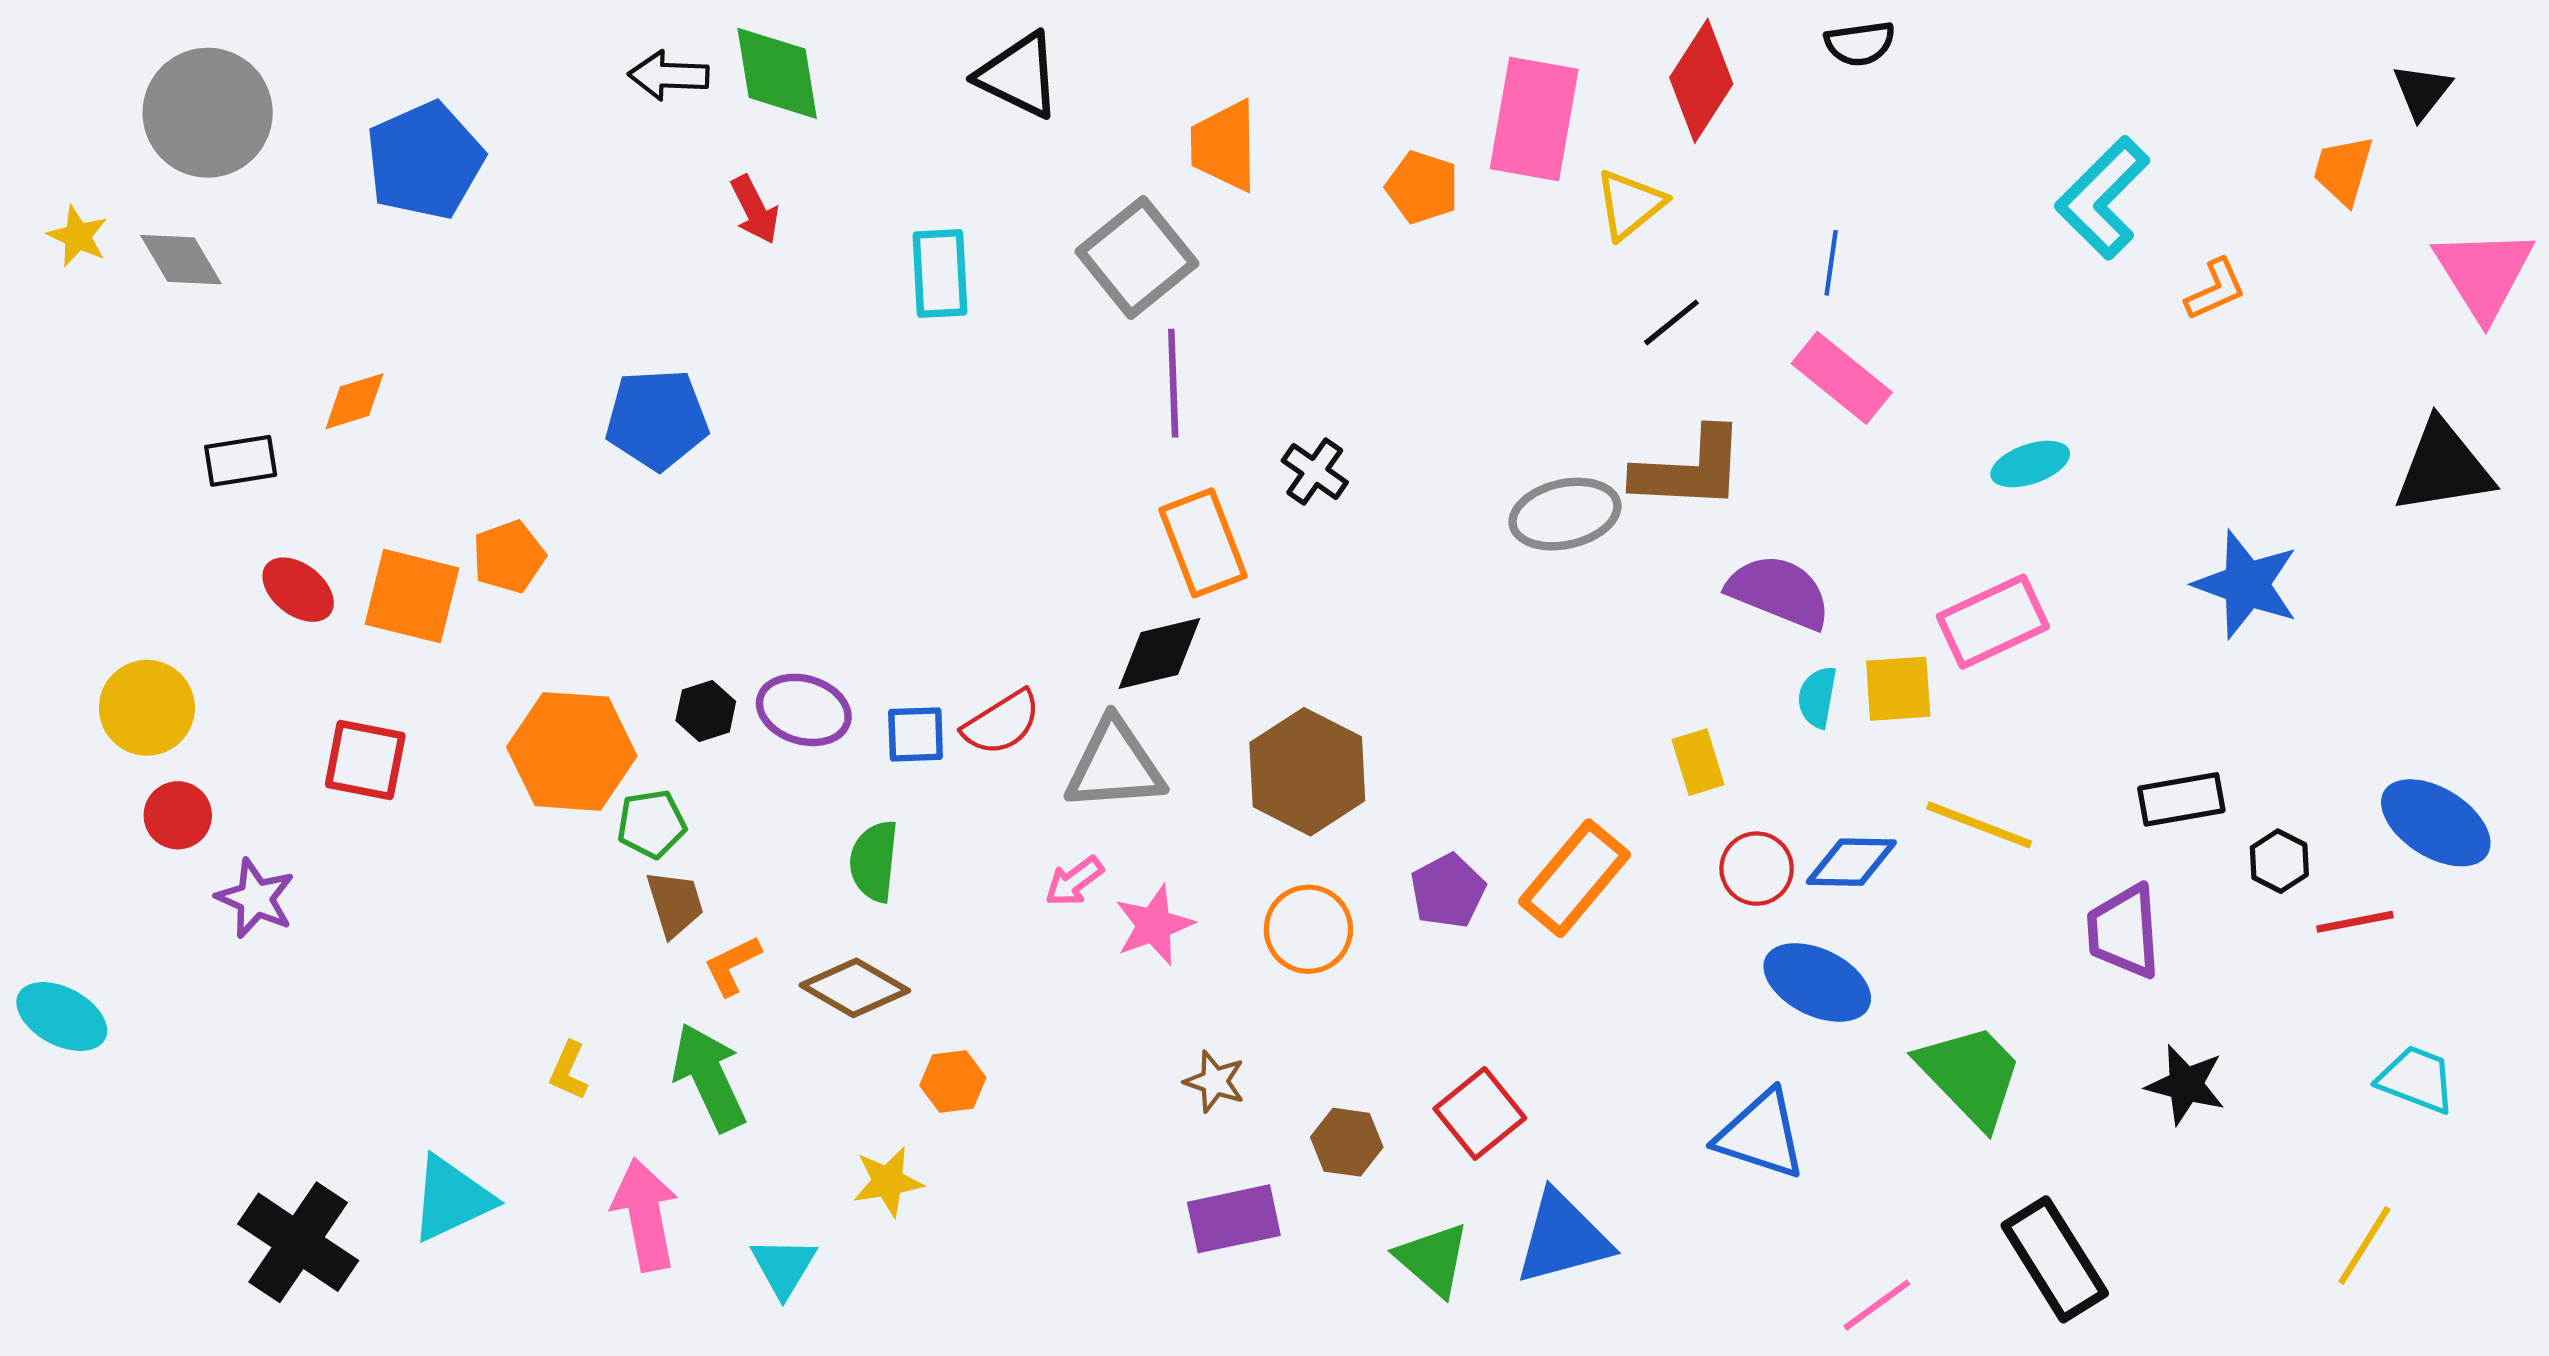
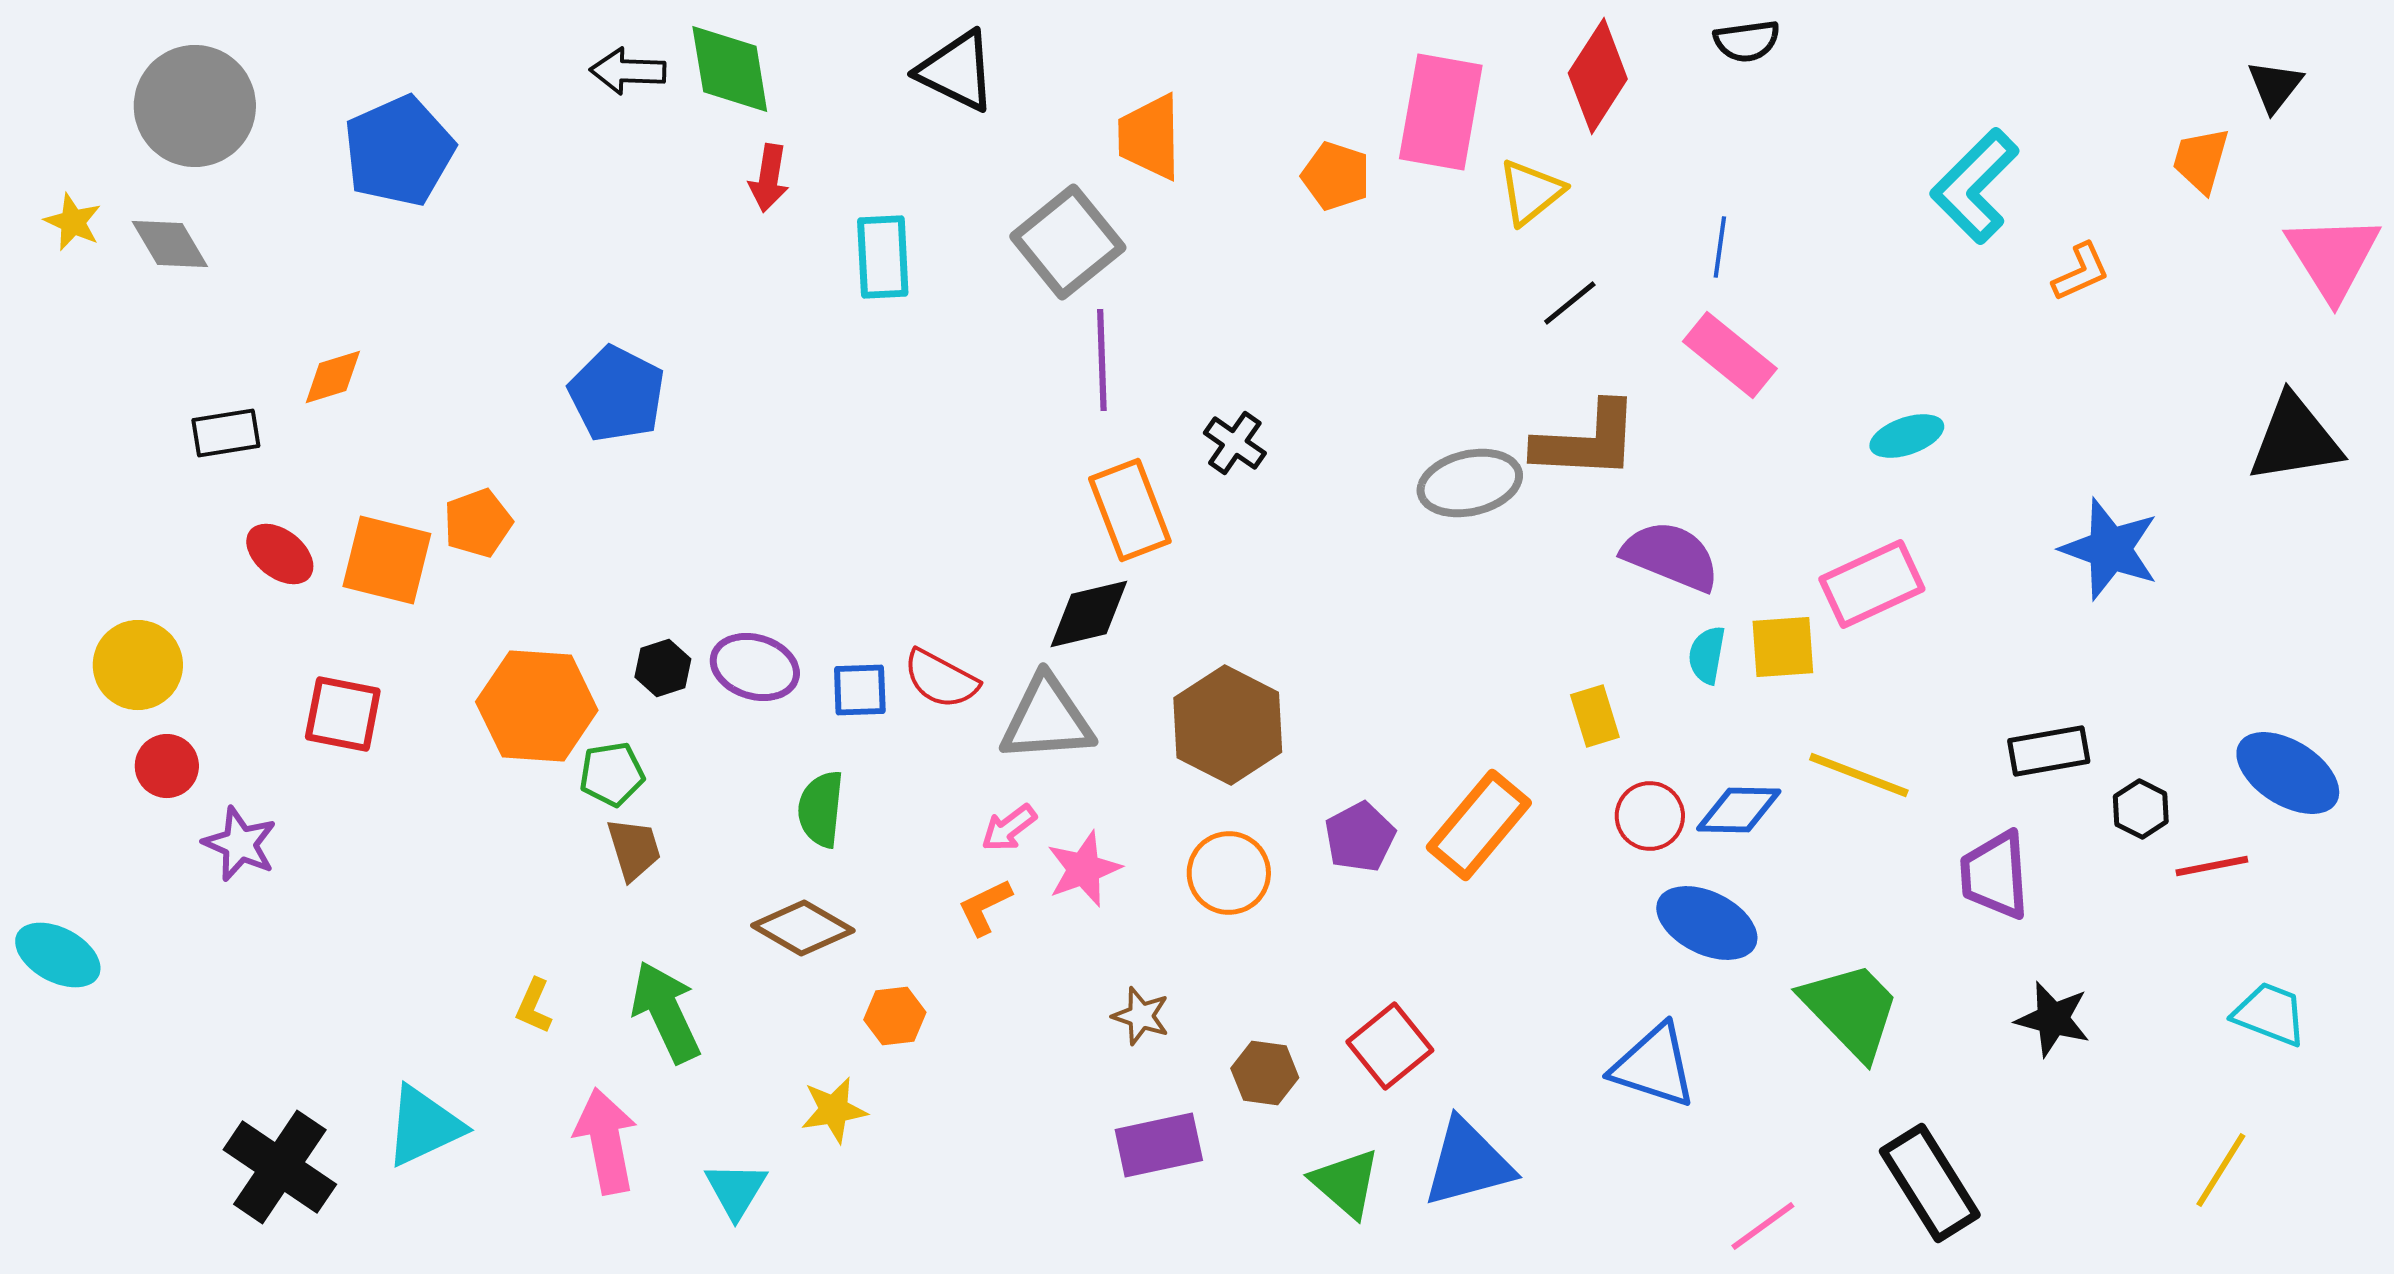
red arrow: (755, 210) -> (769, 178), moved, turned 36
blue pentagon: (657, 419) -> (617, 394), turned 30
red semicircle: (1002, 723) -> (941, 679), turned 60
orange L-shape: (732, 965) -> (985, 907), moved

